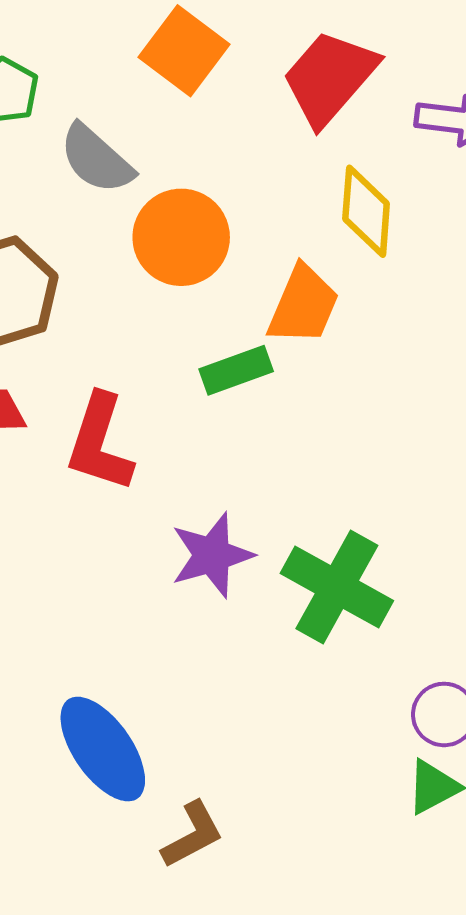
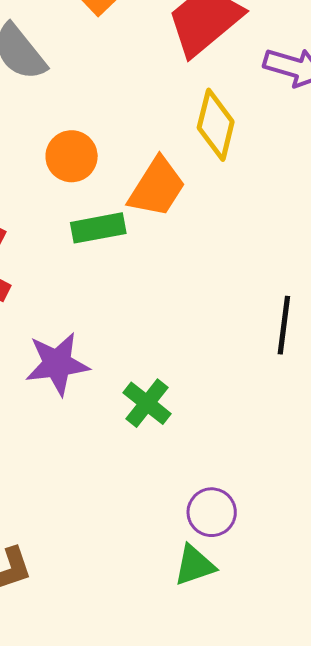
orange circle: (181, 237) -> (72, 156), moved, size x0.7
green cross: (337, 587) -> (147, 403), size x0.6

